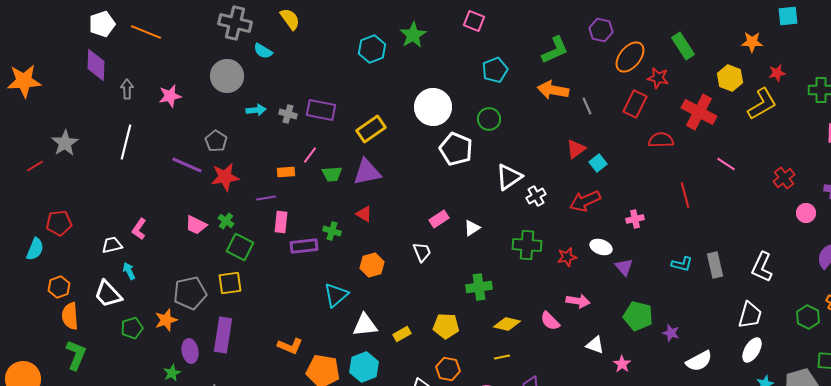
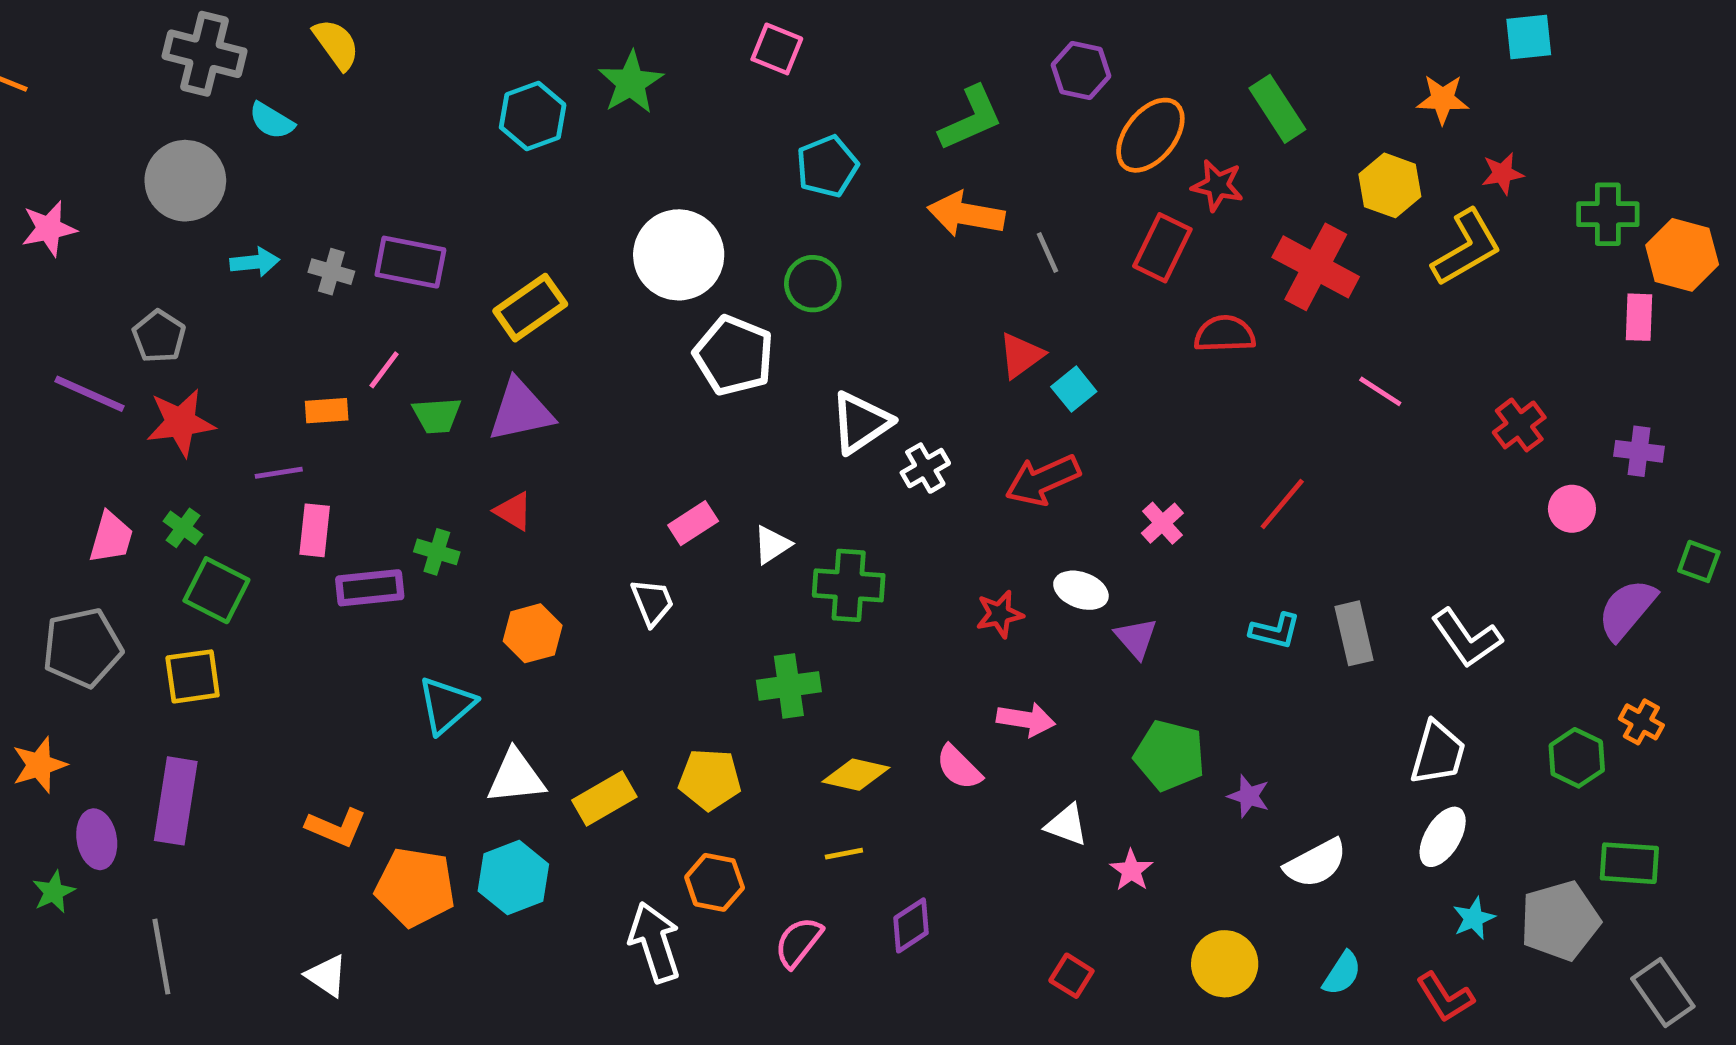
red line: (685, 195) -> (1282, 504), moved, turned 55
pink cross: (635, 219) -> (1162, 523), turned -30
pink trapezoid: (196, 225) -> (111, 537), turned -100
green cross: (527, 245) -> (849, 585), moved
white L-shape: (762, 267) -> (1467, 638), turned -60
gray pentagon: (190, 293) -> (82, 648), moved
yellow rectangle: (402, 334) -> (604, 799), size x1.4

